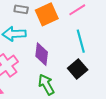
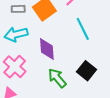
black square: (78, 69) -> (86, 71), moved

